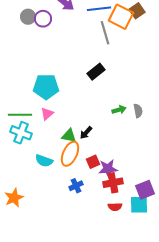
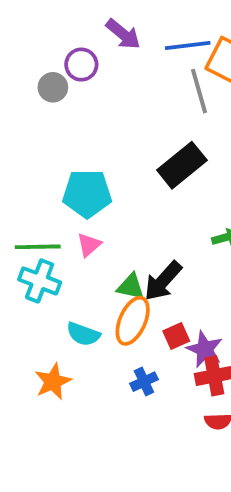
gray circle: (28, 17) -> (53, 87), moved
black rectangle: (96, 72) -> (182, 165), size x1.4
black arrow: (86, 133) -> (163, 281), size x1.6
purple star: (108, 169) -> (205, 349), turned 30
orange star: (14, 198) -> (53, 382), moved

